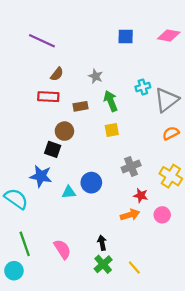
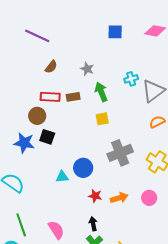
red rectangle: (48, 97) -> (50, 97), moved
brown circle: (64, 131) -> (37, 116), moved
gray cross: (131, 167) -> (120, 153), size x1.4
blue star: (41, 176) -> (24, 143), moved
red star: (141, 196) -> (95, 196), moved

